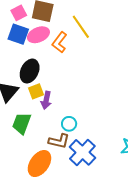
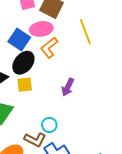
blue square: (18, 34) -> (19, 39), moved
orange L-shape: (59, 42) -> (49, 48), moved
purple arrow: (46, 100) -> (68, 87), moved

